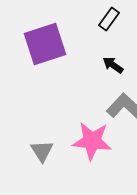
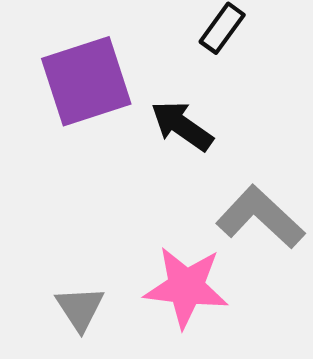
black arrow: (113, 65) -> (182, 126), moved, size x1.4

